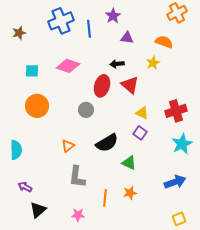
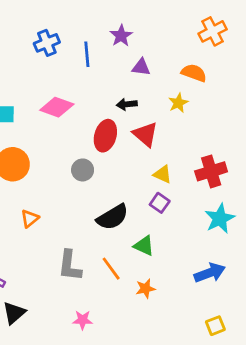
blue cross: (61, 21) -> (47, 43), size x0.7
orange triangle: (68, 146) -> (30, 219), moved
orange line: (105, 198) -> (111, 269), moved, turned -42
pink star: (78, 215) -> (83, 320), moved

